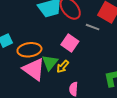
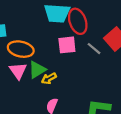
pink square: (70, 43) -> (67, 45), moved, turned 30
pink triangle: (34, 69) -> (18, 71), size x0.7

